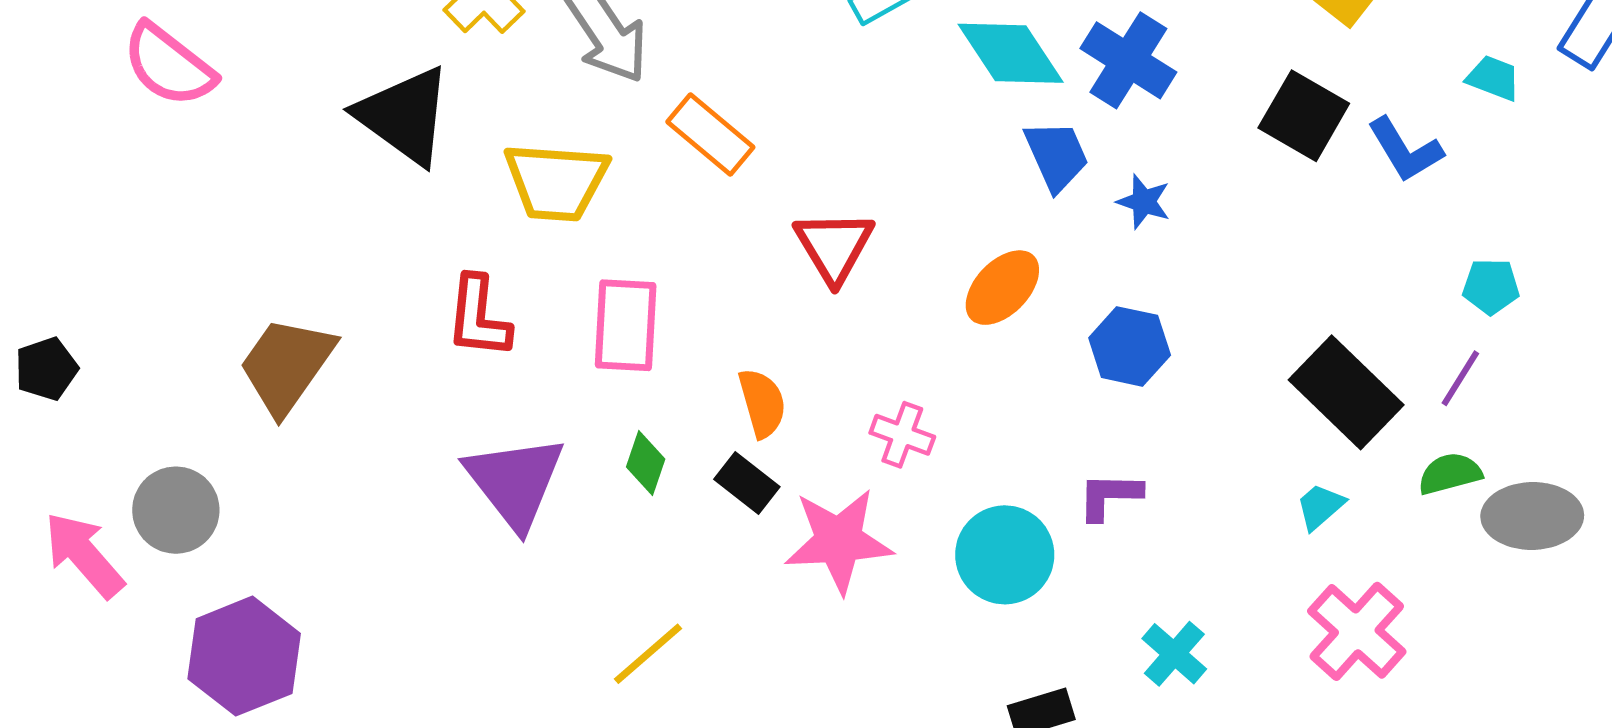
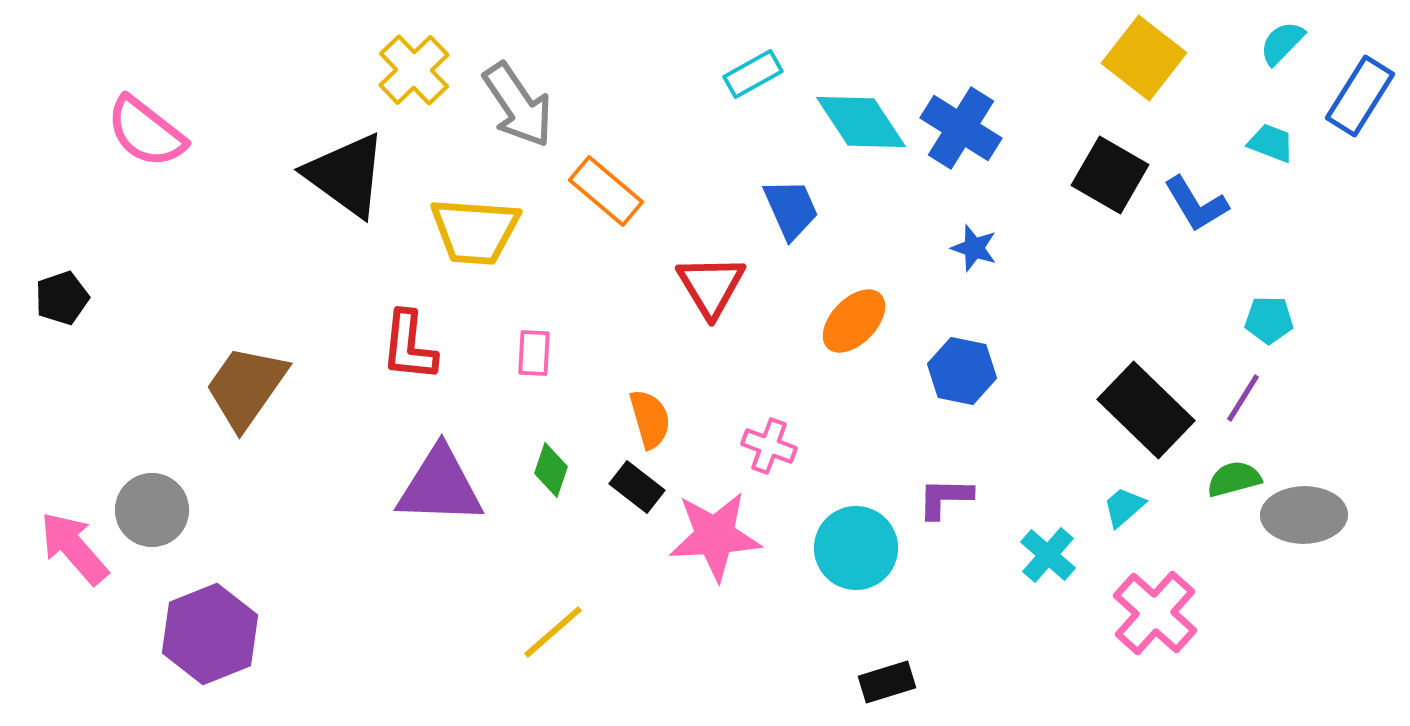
blue trapezoid: (1057, 156) -> (791, 209), moved
pink rectangle: (626, 325) -> (534, 353), size x0.6
black pentagon: (46, 369) -> (62, 298), moved
purple triangle: (515, 482) -> (440, 486), turned -50
cyan cross: (1174, 654) -> (1048, 555), moved

